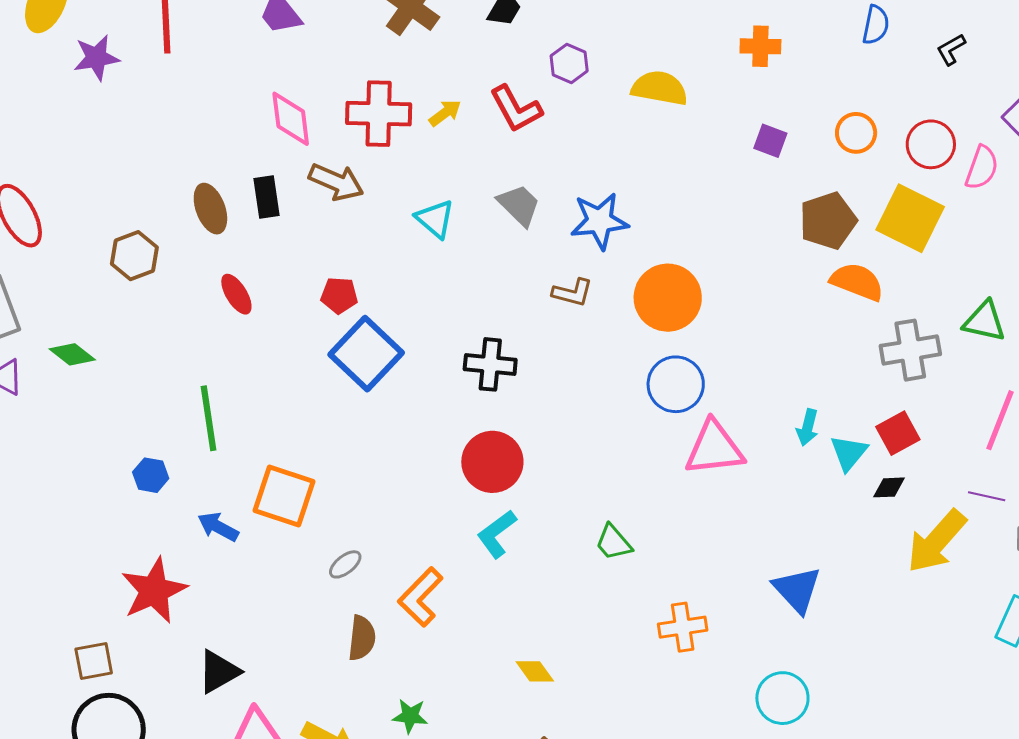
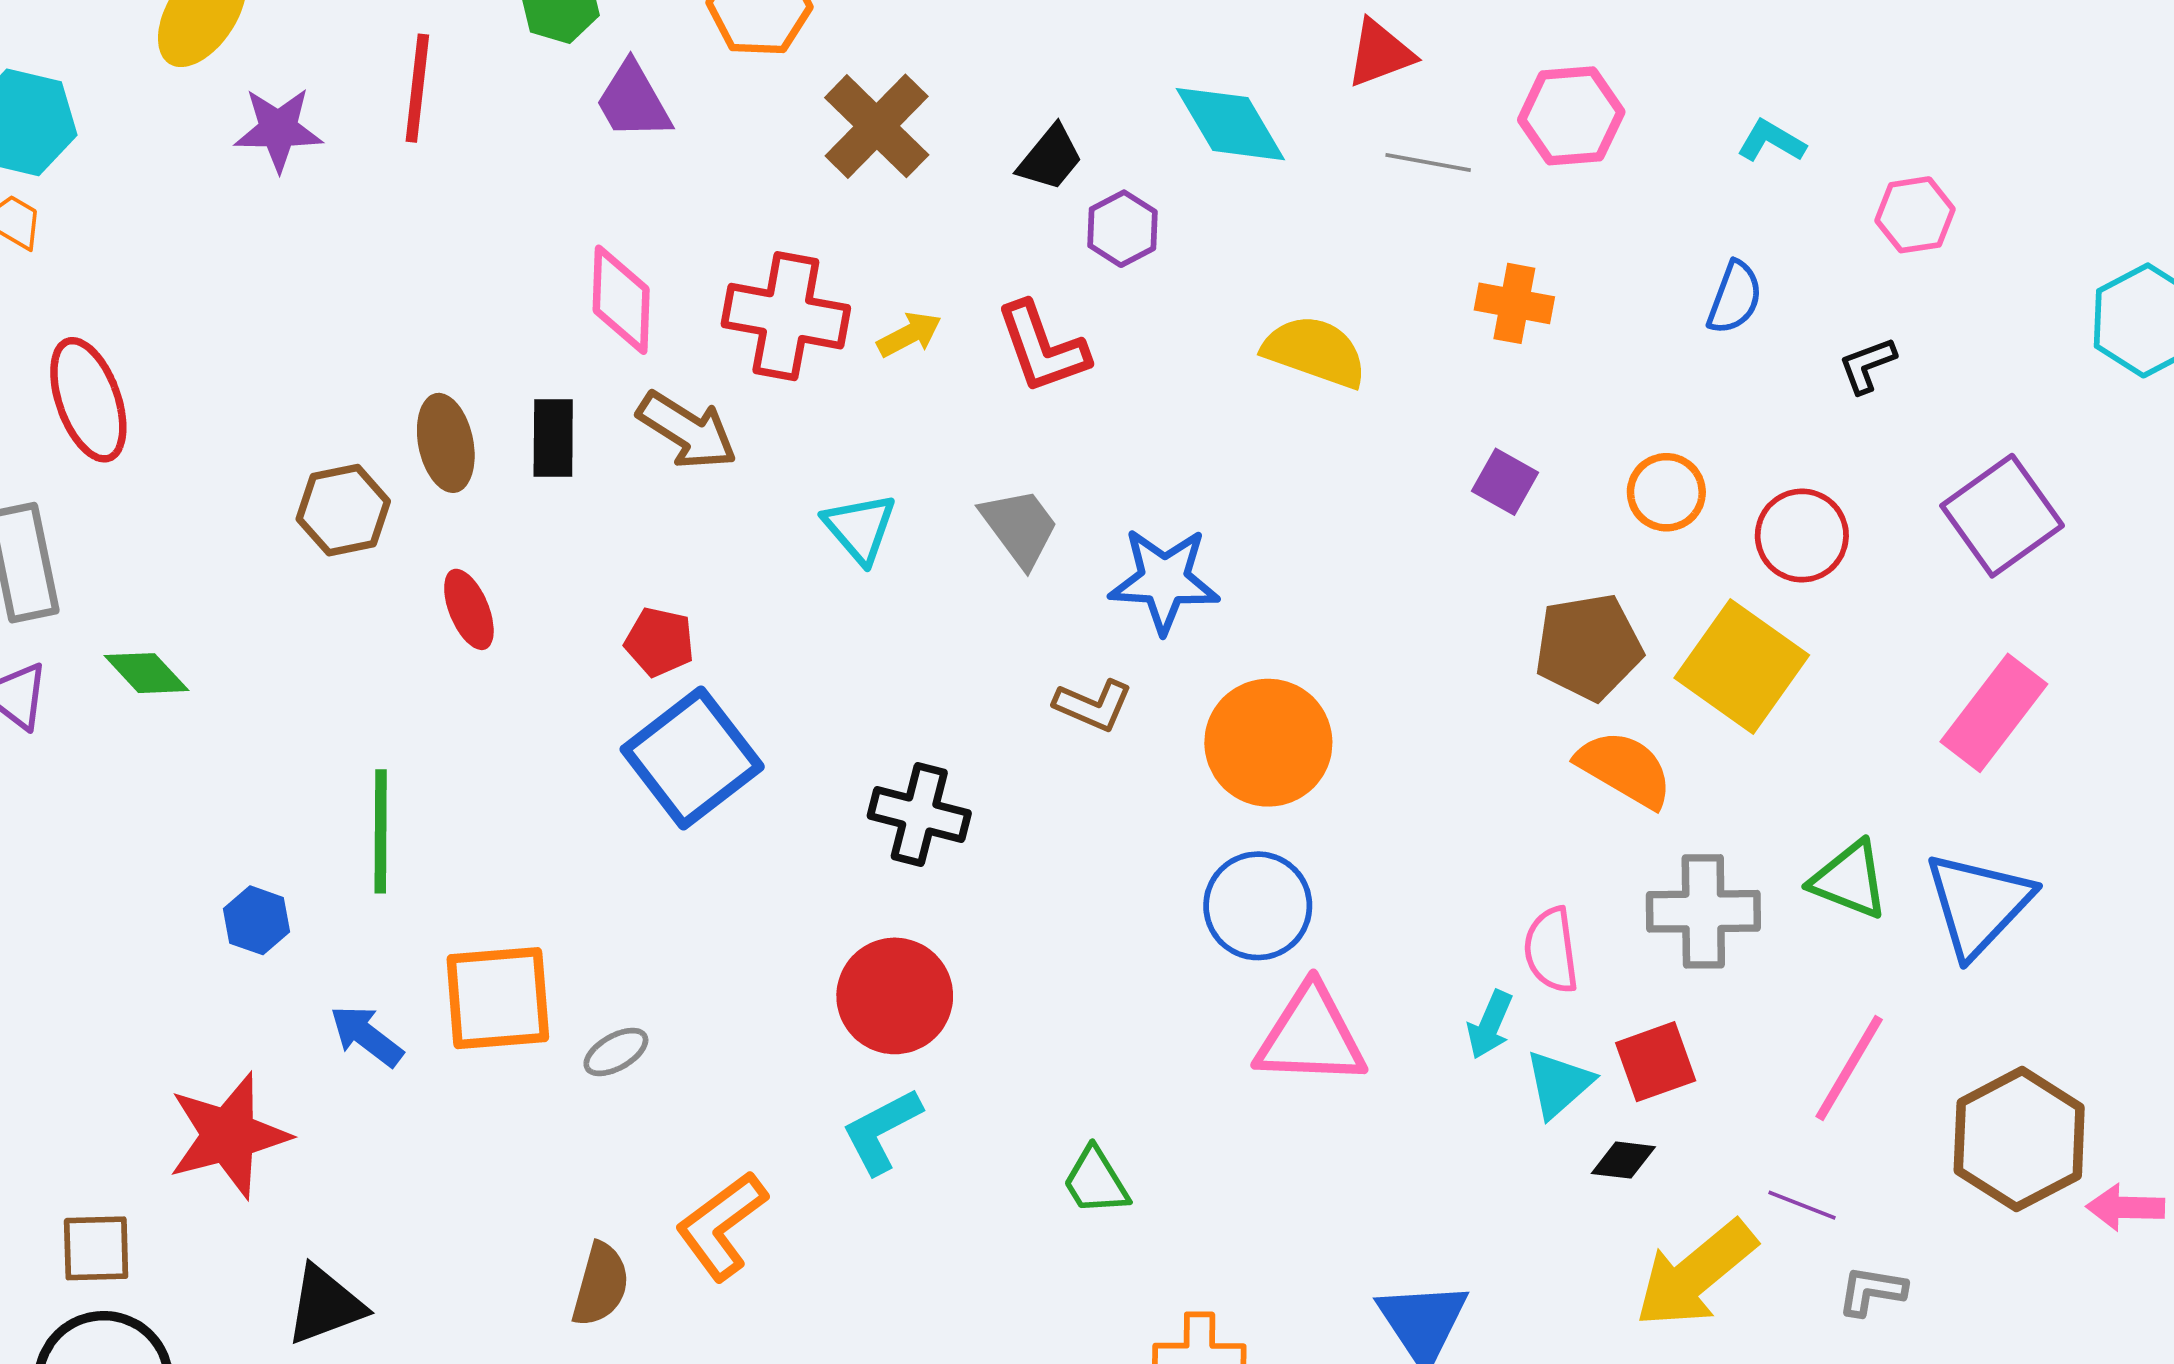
purple hexagon: (569, 63) -> (1123, 229), moved
pink semicircle: (982, 168) -> (1551, 950), moved, turned 144
brown hexagon: (134, 256) -> (343, 510), moved
orange square: (284, 496) -> (498, 998), turned -32
gray ellipse: (345, 564) -> (616, 1052), moved

